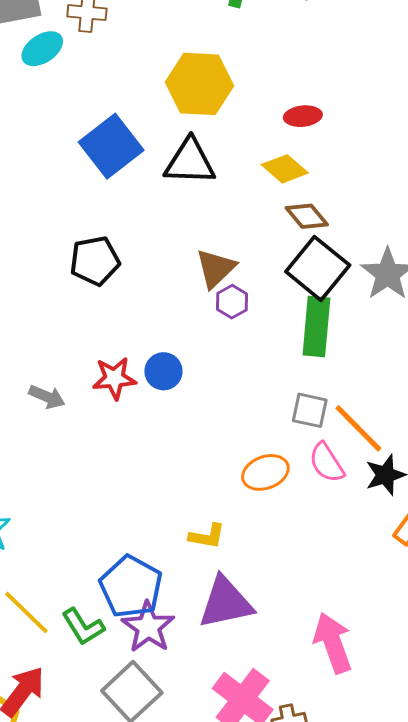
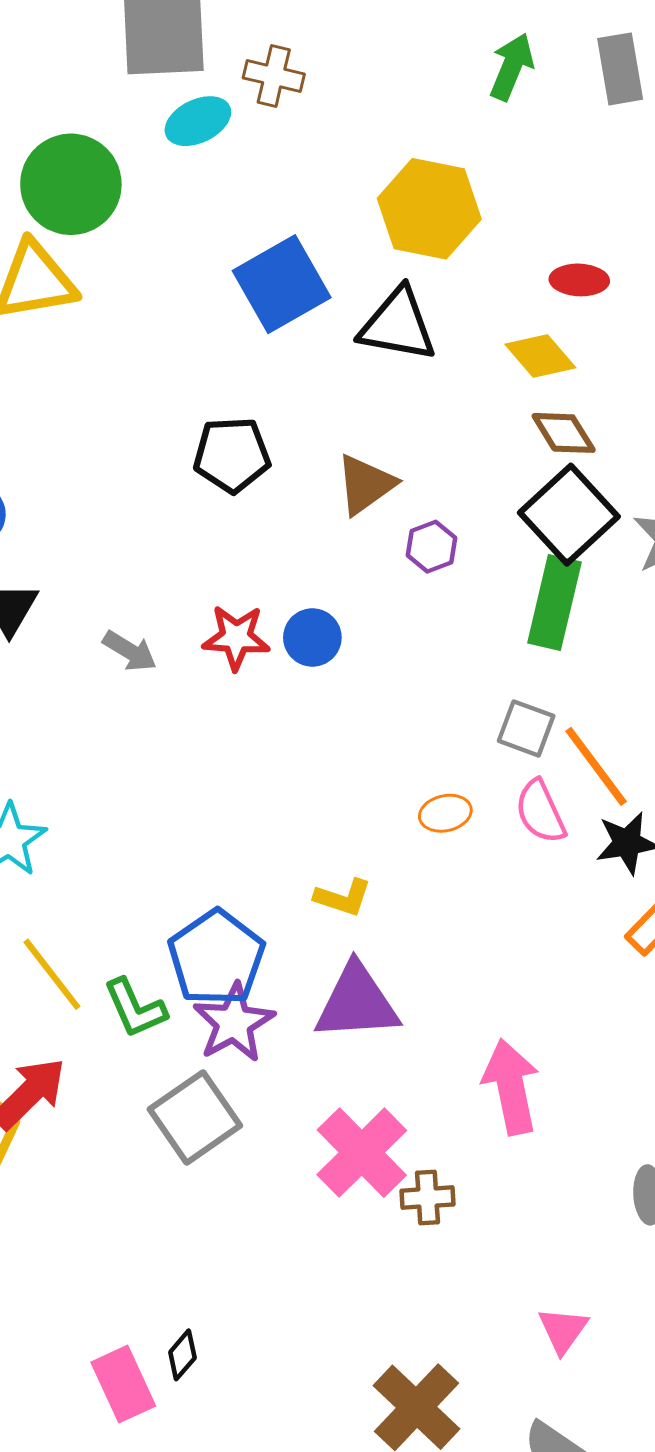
brown triangle: (216, 268) -> (365, 484), moved
orange ellipse: (265, 472) -> (445, 813), size x0.7

